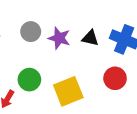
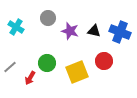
gray circle: (31, 32) -> (48, 18), moved
red circle: (115, 78) -> (104, 61), moved

